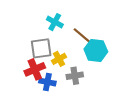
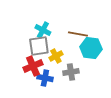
cyan cross: (55, 22) -> (43, 30), moved
brown line: (82, 36) -> (78, 34), turned -30

